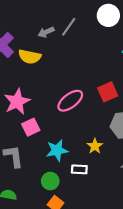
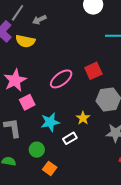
gray line: (69, 27) -> (18, 13), moved
white rectangle: (79, 169) -> (70, 138), turned -32
green circle: (50, 181) -> (37, 150), moved

